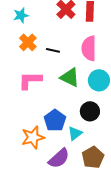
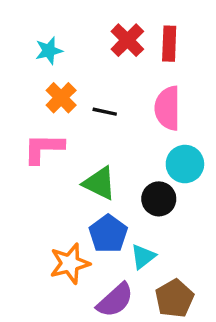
green triangle: (70, 77) -> (99, 183), moved
pink L-shape: (30, 80) -> (44, 148), moved
black circle: (90, 111) -> (159, 199), moved

